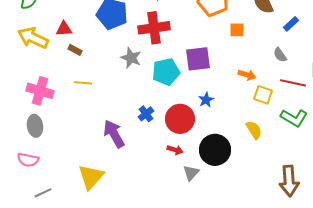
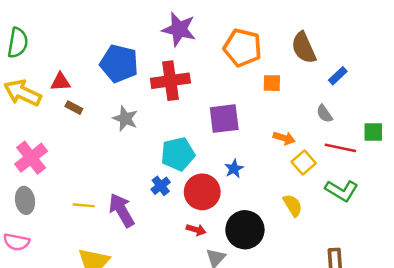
gray star: (131, 58) -> (125, 119), moved
cyan pentagon: (166, 72) -> (178, 154), moved
yellow line: (83, 83) -> (84, 205), moved
pink cross: (40, 91) -> (31, 158), turned 36
yellow square: (263, 95) -> (304, 163), turned 30

